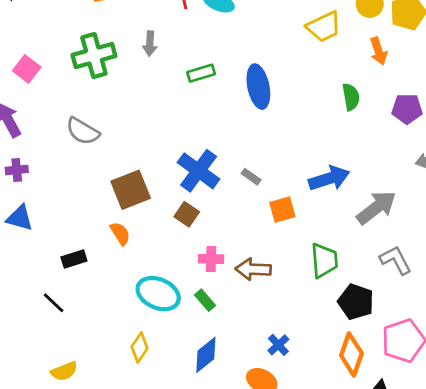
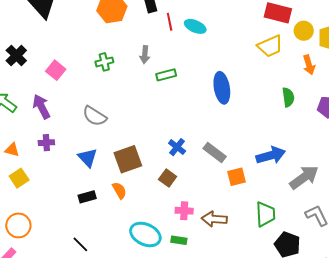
green cross: (94, 56) -> (104, 62), size x0.6
green rectangle: (201, 73) -> (166, 75), moved
blue cross: (199, 171) -> (177, 147), size x0.6
gray rectangle: (251, 177) -> (215, 152), size x1.6
blue triangle: (20, 218) -> (88, 158), moved, turned 30
black rectangle: (74, 259) -> (87, 197), moved
green rectangle: (205, 300) -> (179, 240), turned -42
black line: (54, 303) -> (80, 244), moved

